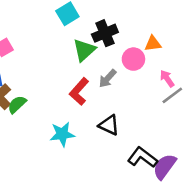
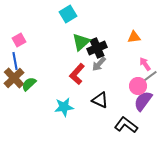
black cross: (105, 33) -> (97, 48), moved
pink circle: (133, 59) -> (138, 86), moved
purple semicircle: (165, 167) -> (143, 101), moved

